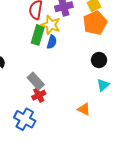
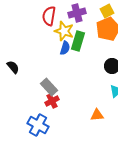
green rectangle: (38, 35) -> (78, 41), moved
orange triangle: (84, 109) -> (97, 115), turned -32

